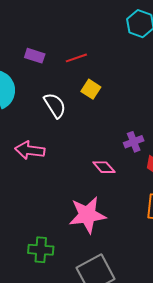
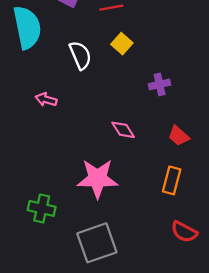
purple cross: (134, 142) -> (160, 84), moved
pink arrow: (30, 150) -> (46, 100), size x0.7

